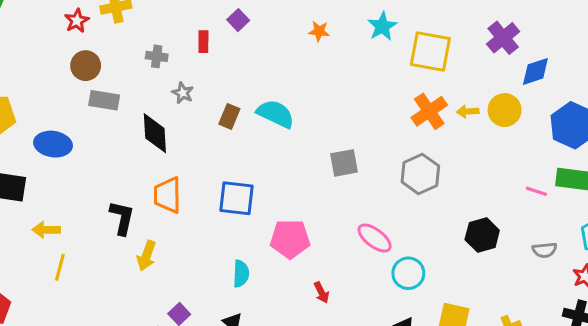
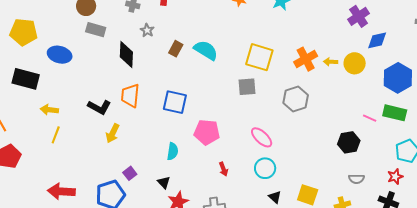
yellow square: (430, 51) -> (259, 57), moved
black L-shape: (122, 218) -> (99, 107), turned 100
black hexagon: (482, 235) -> (349, 142), moved
gray semicircle: (545, 250) -> (356, 179), moved
cyan circle: (408, 273) -> (265, 168), moved

